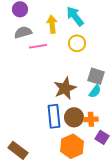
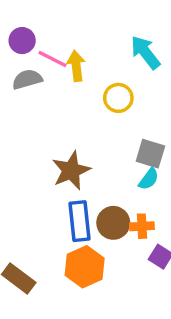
cyan arrow: (75, 16) -> (145, 52), moved
pink line: (38, 46) -> (52, 59), moved, turned 36
brown star: (65, 88) -> (71, 171), moved
orange hexagon: (72, 146) -> (85, 267), moved

